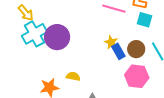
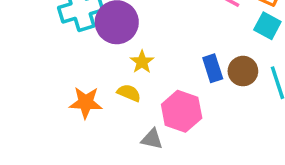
yellow star: (111, 42) -> (142, 62), moved
pink hexagon: (137, 76) -> (182, 111), moved

